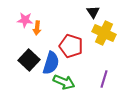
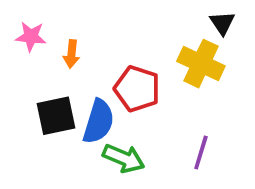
black triangle: (93, 12) -> (222, 23), moved
pink star: (25, 20) -> (31, 37), moved
black square: (29, 60) -> (56, 116), turned 35

